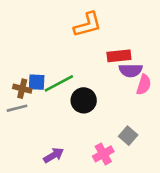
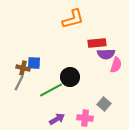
green line: (59, 83) -> (51, 90), moved
gray line: (17, 108) -> (19, 83), turned -49
pink cross: (103, 154) -> (85, 118), turned 35
purple arrow: (54, 155) -> (57, 119), moved

